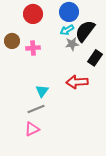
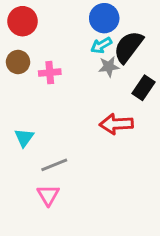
red circle: (33, 14) -> (23, 21), moved
cyan triangle: (42, 91) -> (24, 138), moved
pink triangle: (32, 129) -> (48, 195), turned -35

